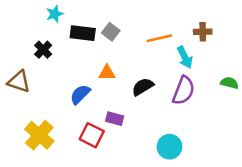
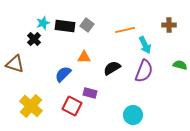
cyan star: (55, 14) -> (43, 23), moved
brown cross: (203, 32) -> (169, 25), moved

